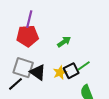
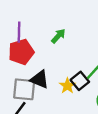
green arrow: (64, 42) -> (58, 36), moved
black triangle: (38, 72) -> (40, 79), moved

